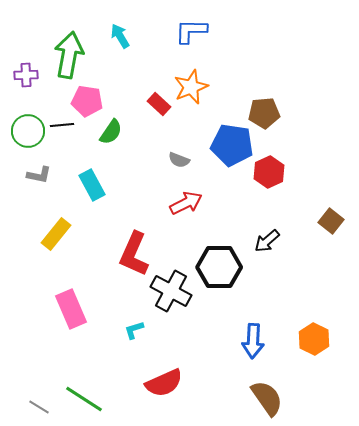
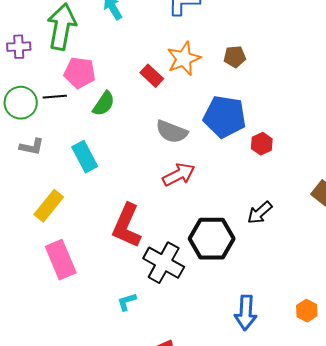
brown pentagon: (264, 113) -> (235, 57), moved, size x0.7
gray semicircle: (179, 160) -> (172, 132), size x1.5
red hexagon: (269, 172) -> (262, 144), size x0.7
pink rectangle: (71, 309) -> (61, 260), moved
orange hexagon: (314, 339) -> (307, 311), size x0.7

